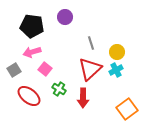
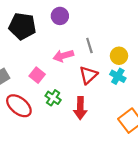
pink arrow: (32, 52) -> (63, 56), moved
red triangle: (90, 69) -> (88, 75), size x0.7
cyan cross: (116, 70) -> (118, 76), turned -32

